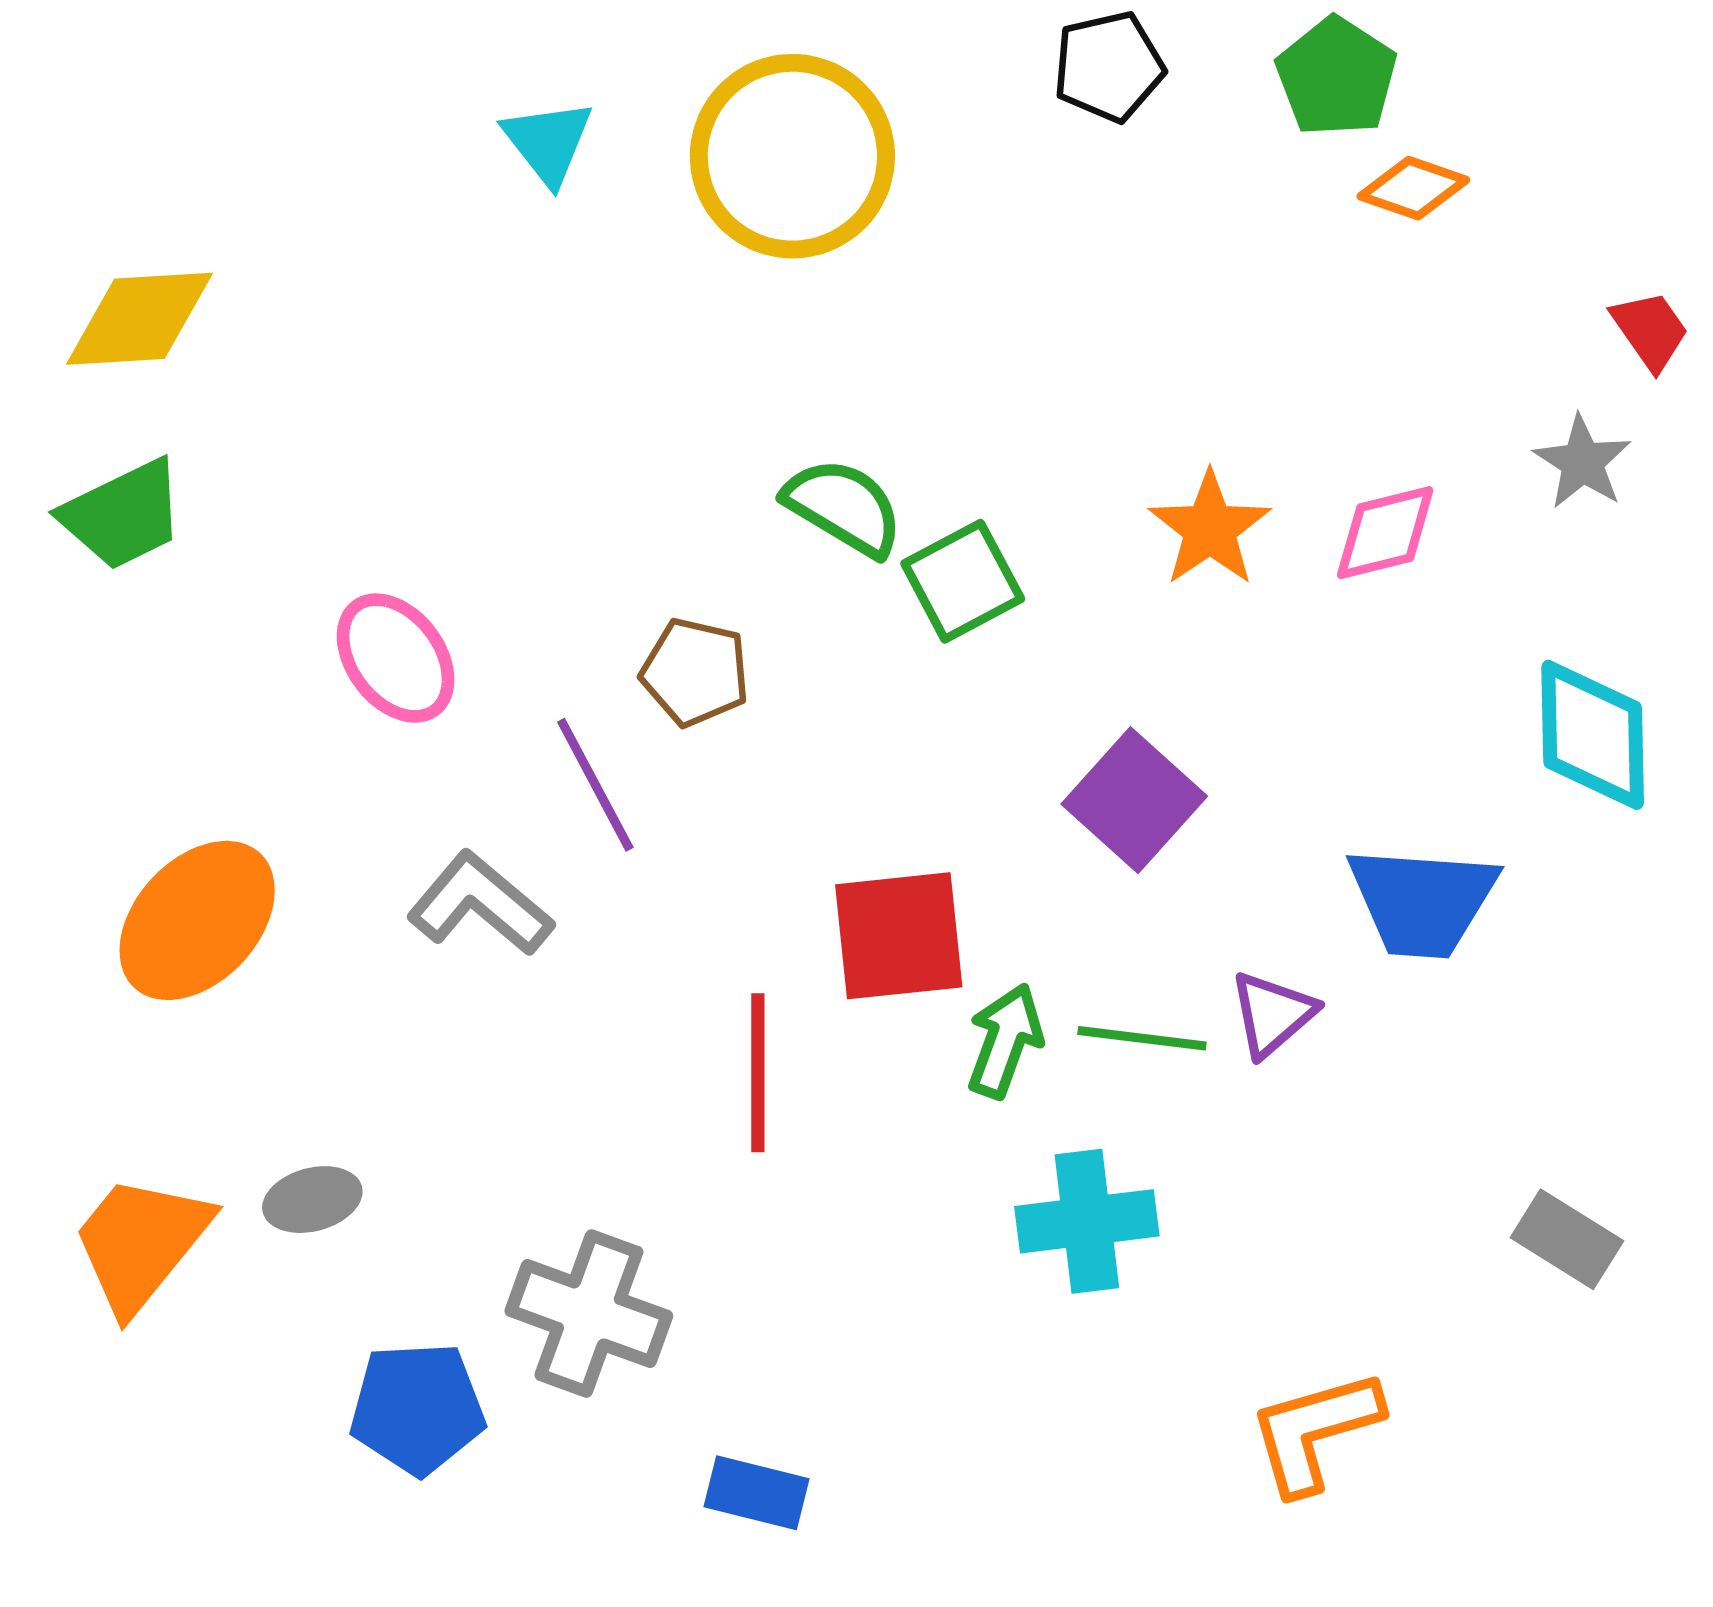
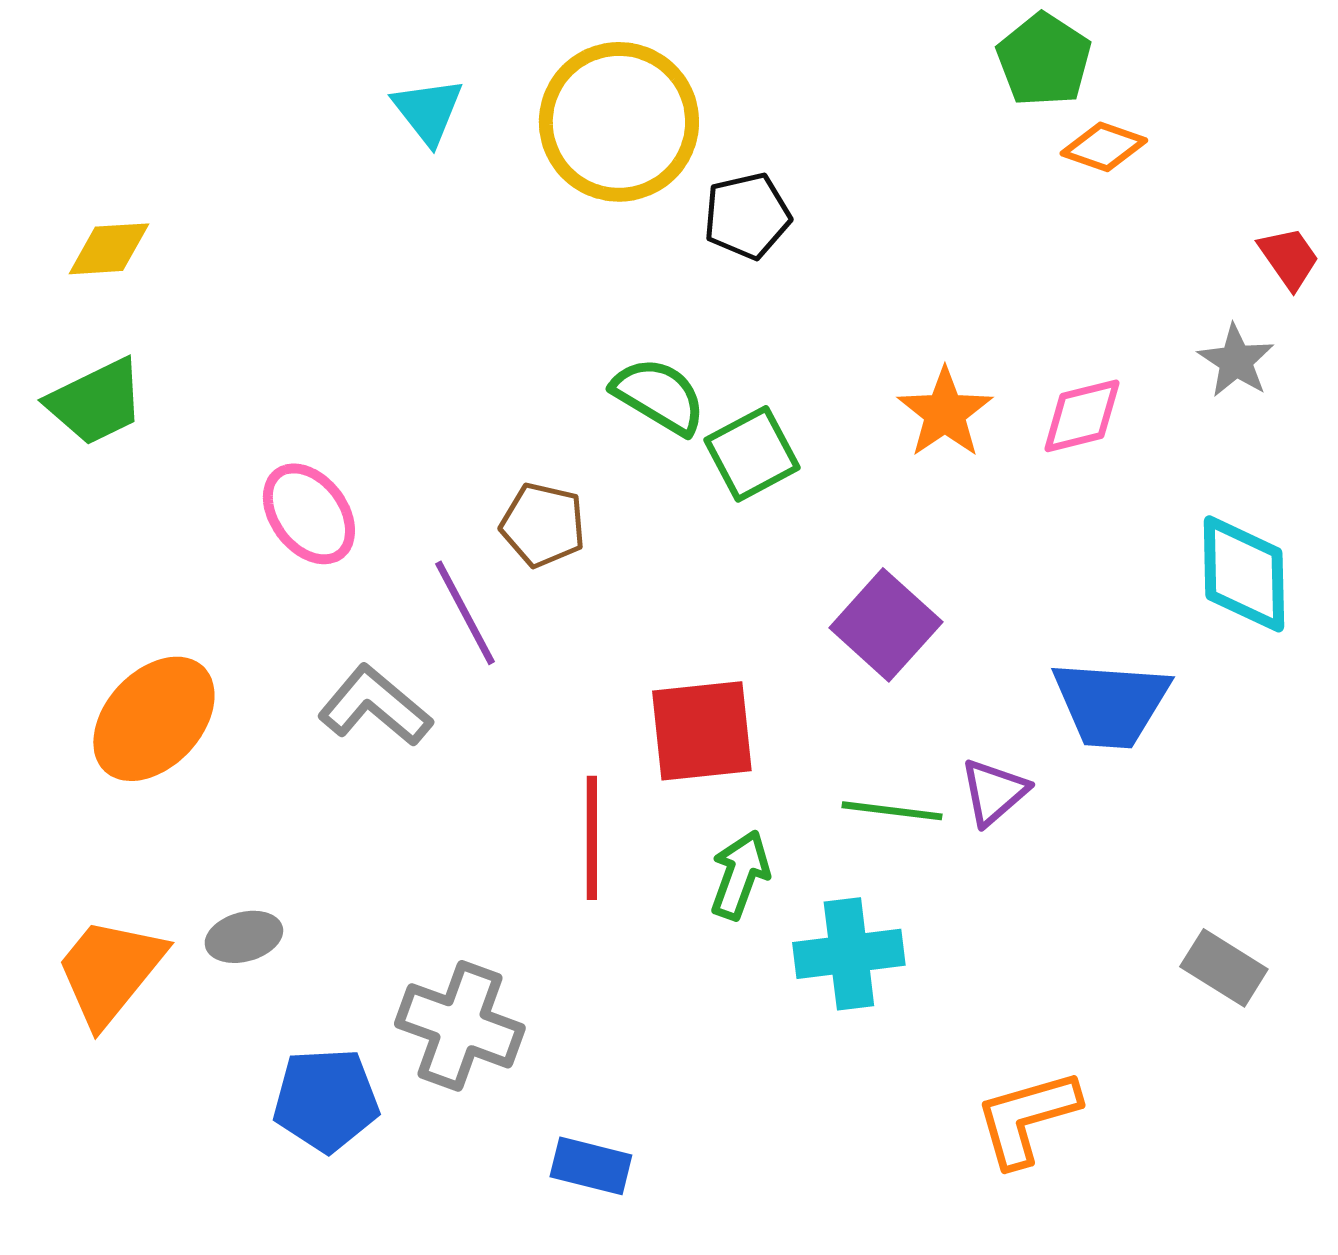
black pentagon: (1109, 67) -> (747, 216), moved
yellow diamond: (140, 319) -> (109, 249), size x0.7
green arrow: (1005, 1041) -> (740, 875), moved

